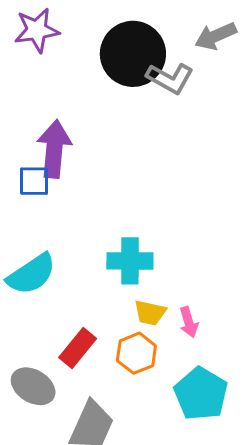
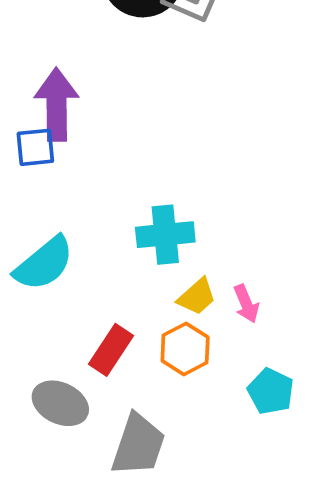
yellow trapezoid: (150, 313) -> (197, 297), turned -48
cyan pentagon: (201, 394) -> (271, 391), size x0.7

